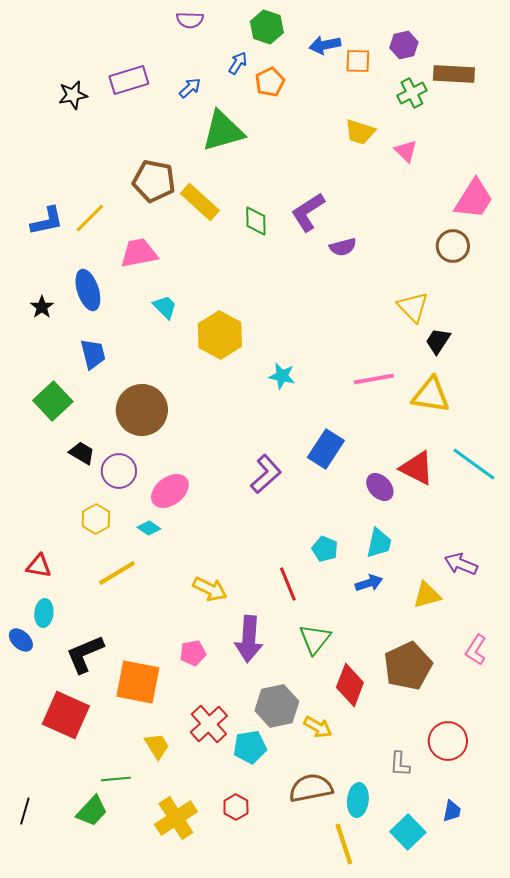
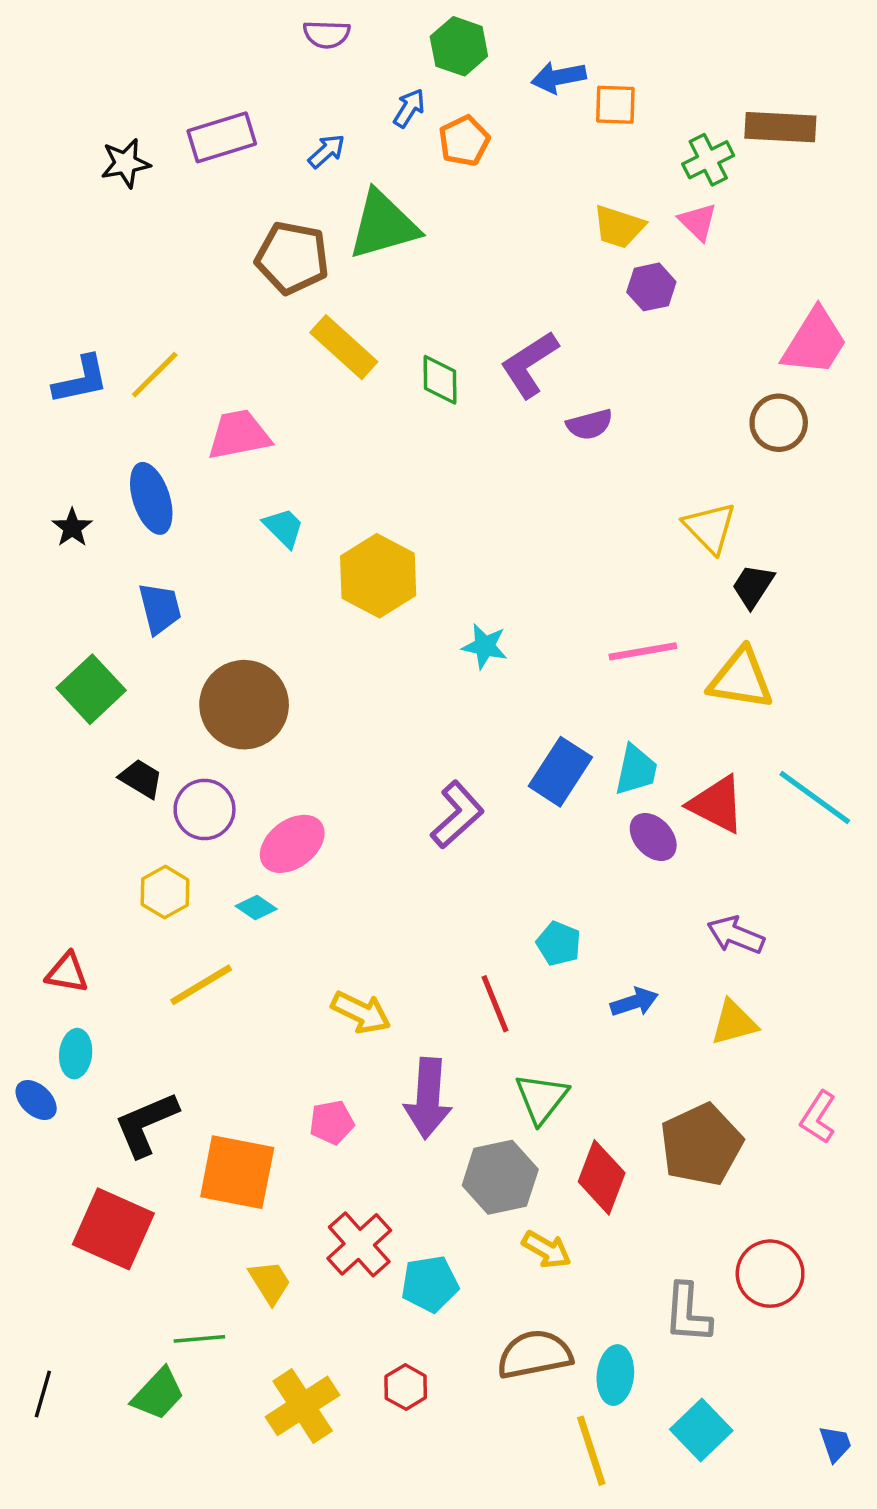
purple hexagon: (404, 45) -> (651, 287), moved
pink triangle: (406, 151) -> (698, 222), moved
brown pentagon: (154, 181) -> (292, 258), moved
cyan trapezoid: (379, 543) -> (636, 770), moved
purple arrow: (461, 564) -> (736, 935), moved
gray hexagon: (277, 706) -> (500, 1177), moved
gray L-shape: (400, 764) -> (688, 1313), size x1.4
blue trapezoid: (452, 811) -> (835, 1444), moved, turned -30

